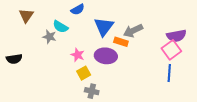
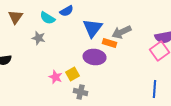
cyan semicircle: (60, 27) -> (48, 18), moved
pink star: (78, 55) -> (56, 77), moved
blue line: (169, 73) -> (155, 89), moved

